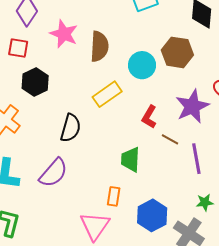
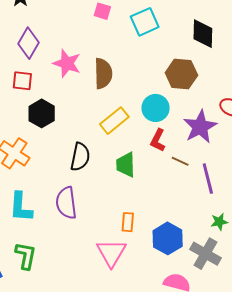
cyan circle: (142, 65) -> (156, 108), moved
green trapezoid: (130, 159) -> (126, 165), moved
purple semicircle: (53, 173) -> (66, 203), turned 136

